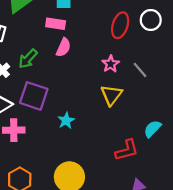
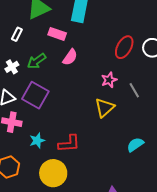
pink rectangle: (56, 24) -> (57, 34), moved
cyan star: (66, 121) -> (37, 141), moved
red L-shape: (127, 150) -> (69, 143), moved

